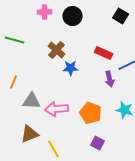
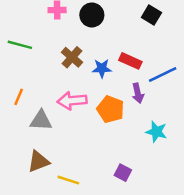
blue star: (71, 68) -> (102, 68), moved
pink arrow: (57, 109) -> (72, 101), moved
orange pentagon: (91, 113) -> (110, 109), moved
yellow line: (54, 149) -> (68, 180), turned -42

